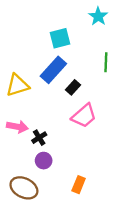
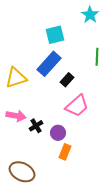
purple circle: (44, 161) -> (58, 133), moved
orange rectangle: (79, 185) -> (65, 152), moved

